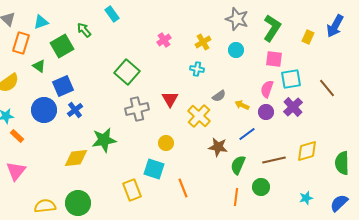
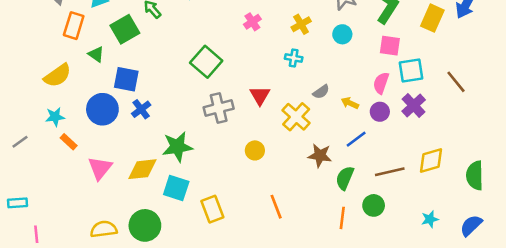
yellow rectangle: (308, 37) -> (432, 18), size x1.5
blue square: (63, 86) -> (126, 79), turned 35
cyan square: (154, 169) -> (176, 188), moved
pink triangle: (16, 171) -> (100, 168), moved

